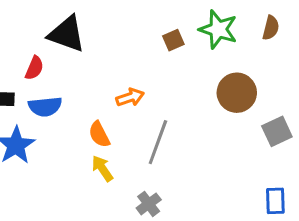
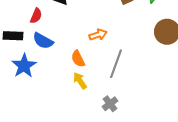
blue semicircle: (45, 107) -> (43, 41), turned 35

